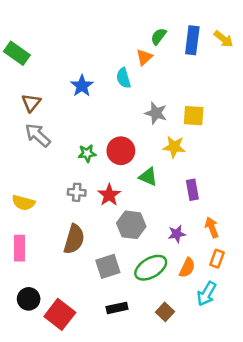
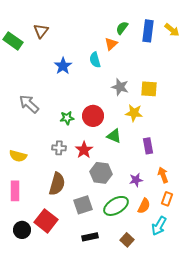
brown triangle: (31, 103) -> (41, 31), moved
red square: (60, 314) -> (46, 221), moved

